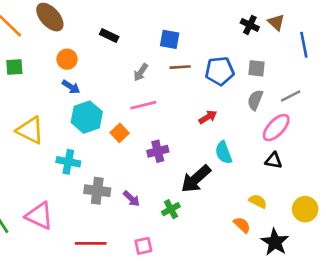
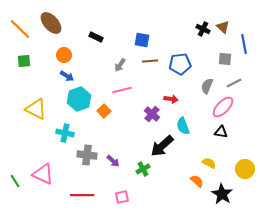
gray square: (256, 68) -> (225, 59), moved
red arrow: (208, 117) -> (171, 99), turned 40
purple cross: (158, 151) -> (152, 114), moved, turned -35

